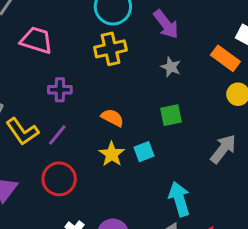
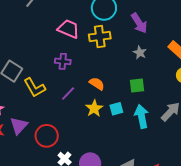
pink trapezoid: (36, 40) -> (69, 29), moved
purple line: (57, 135) -> (68, 94), moved
red circle: (59, 179) -> (47, 136), moved
cyan arrow: (179, 199) -> (142, 116), moved

